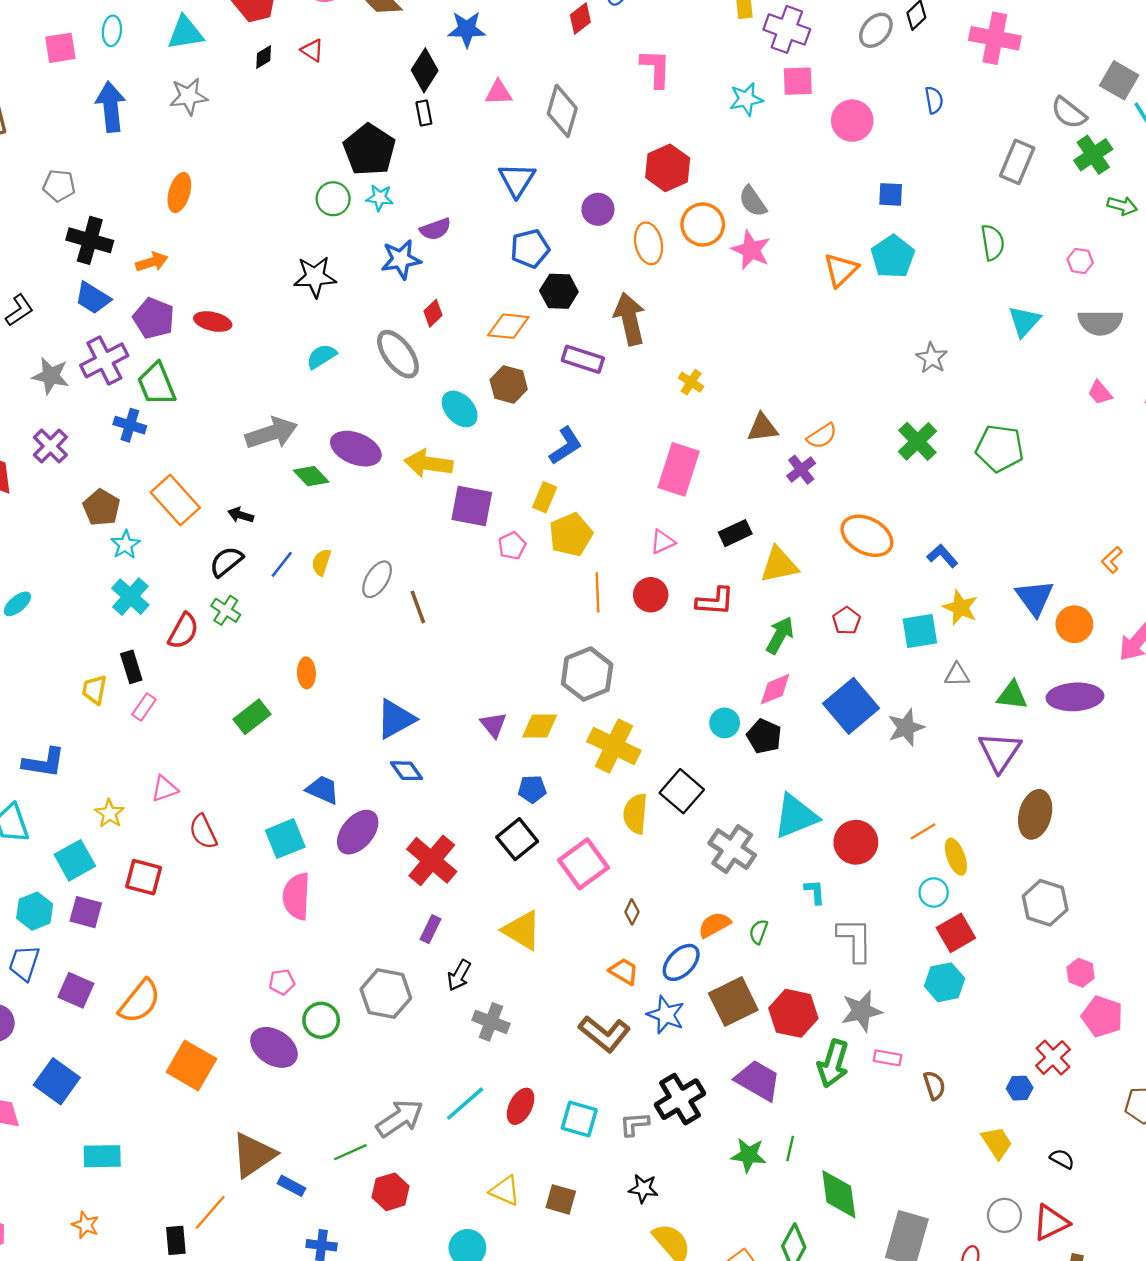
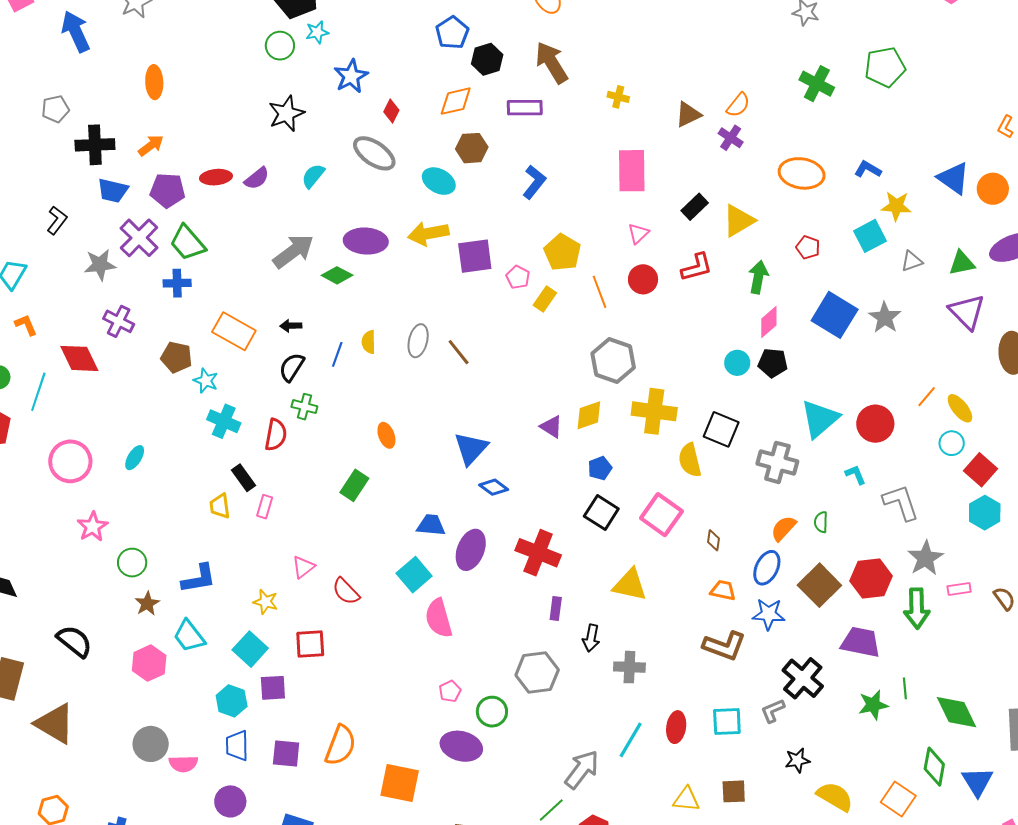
purple semicircle: (435, 229) -> (257, 178), moved
yellow rectangle: (545, 497) -> (545, 299), moved, turned 30

